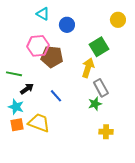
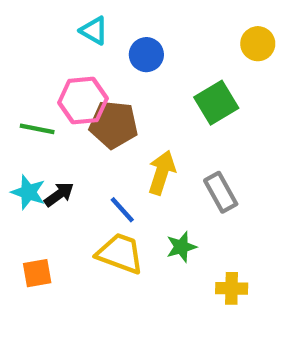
yellow arrow: (88, 68) -> (162, 173), moved
green line: (14, 74) -> (37, 129), moved
green star: (95, 104) -> (181, 247), moved
cyan star: (16, 107) -> (28, 192), moved
yellow trapezoid: (39, 123) -> (120, 253), moved

